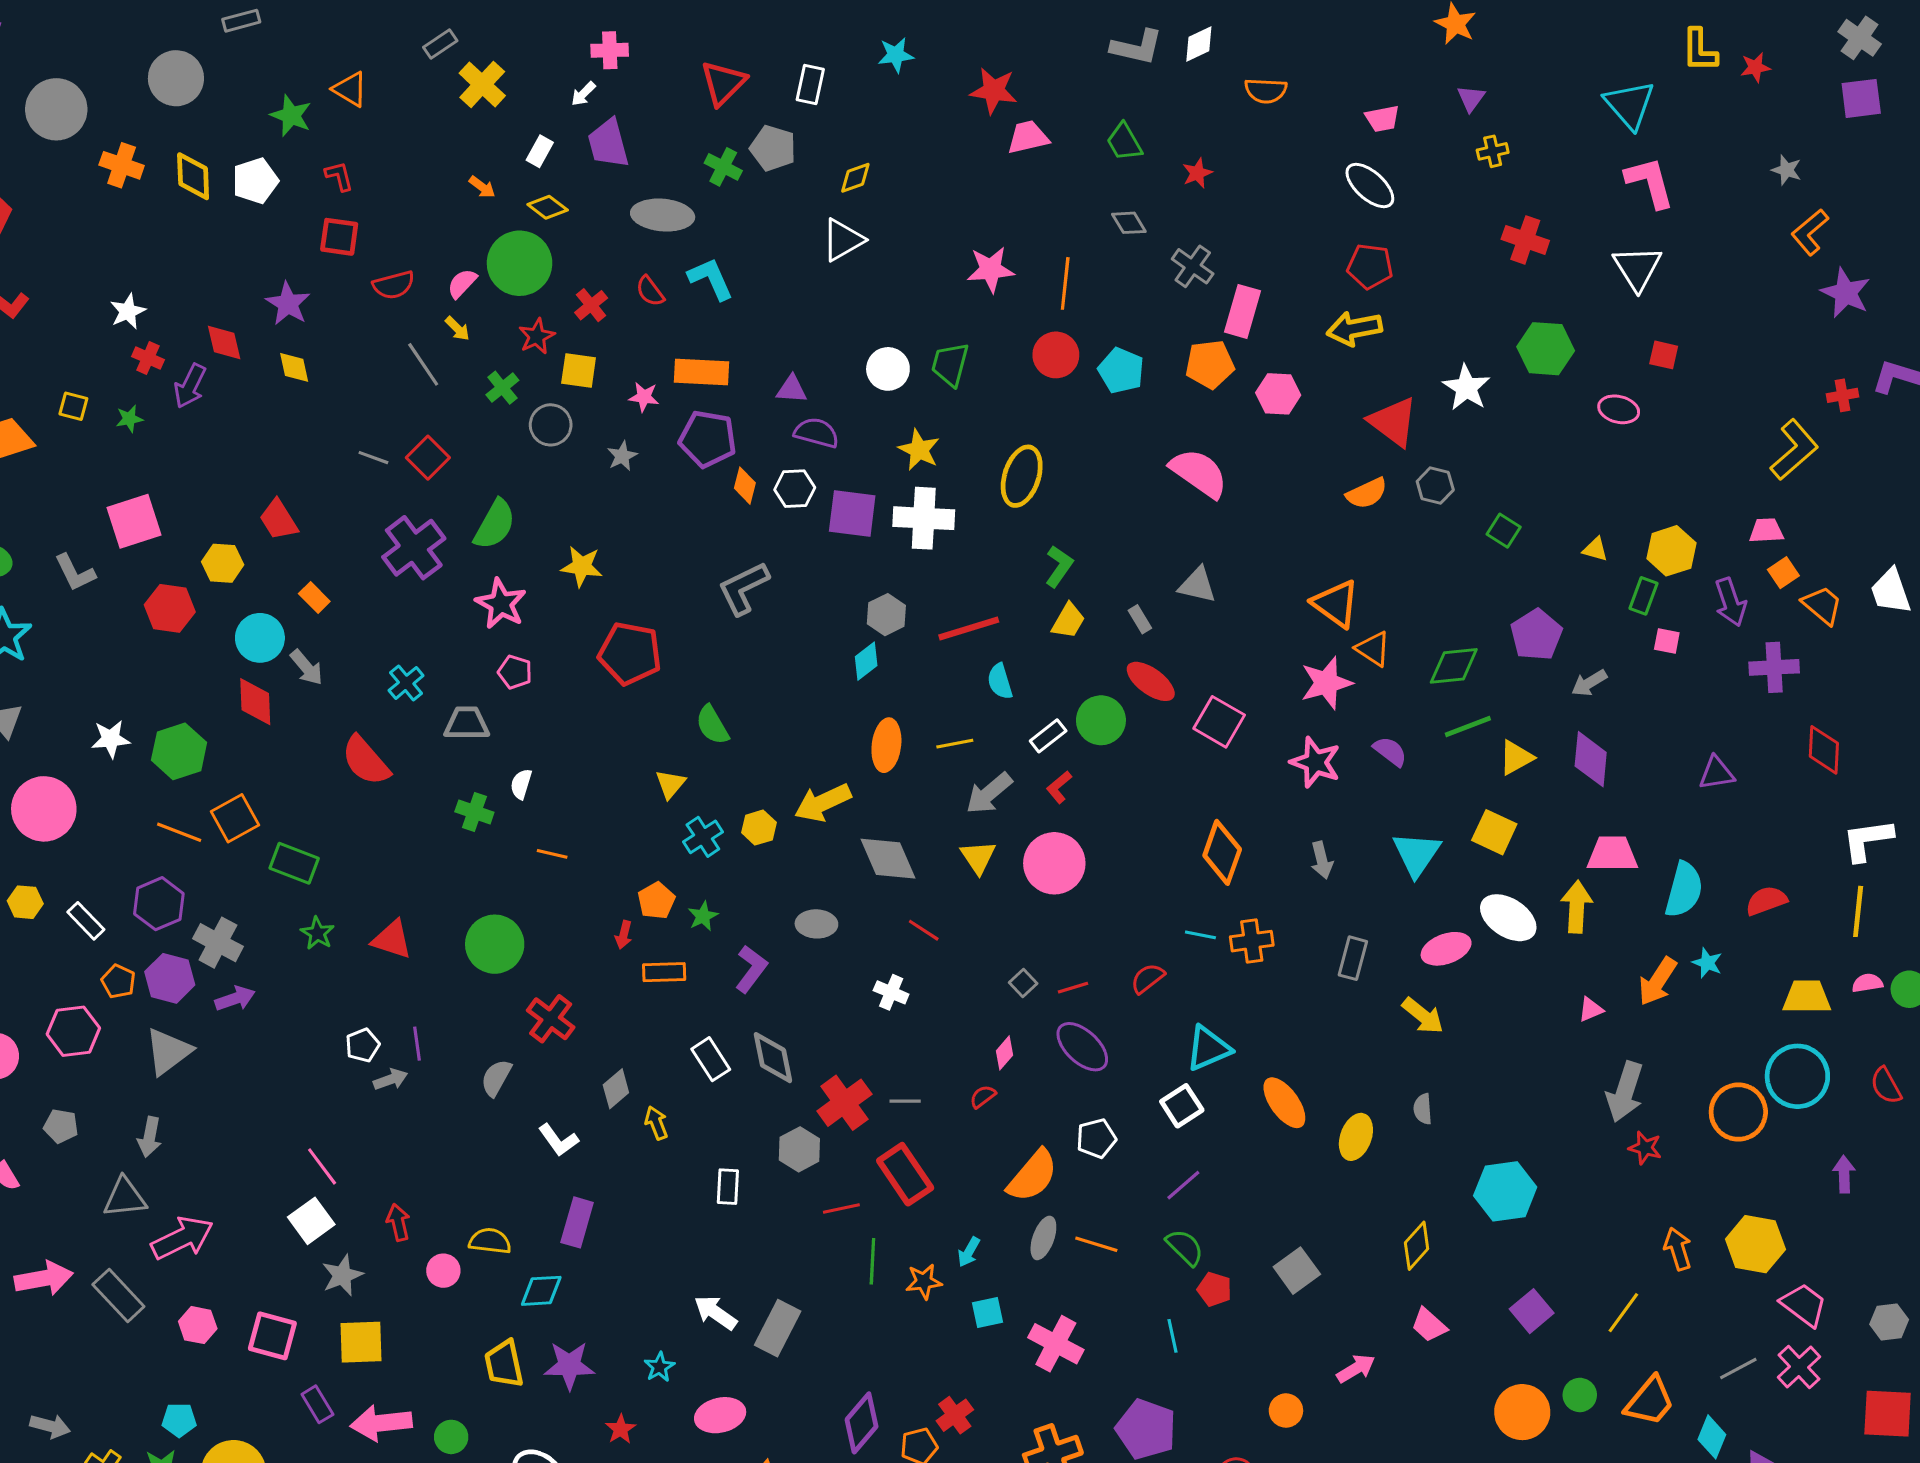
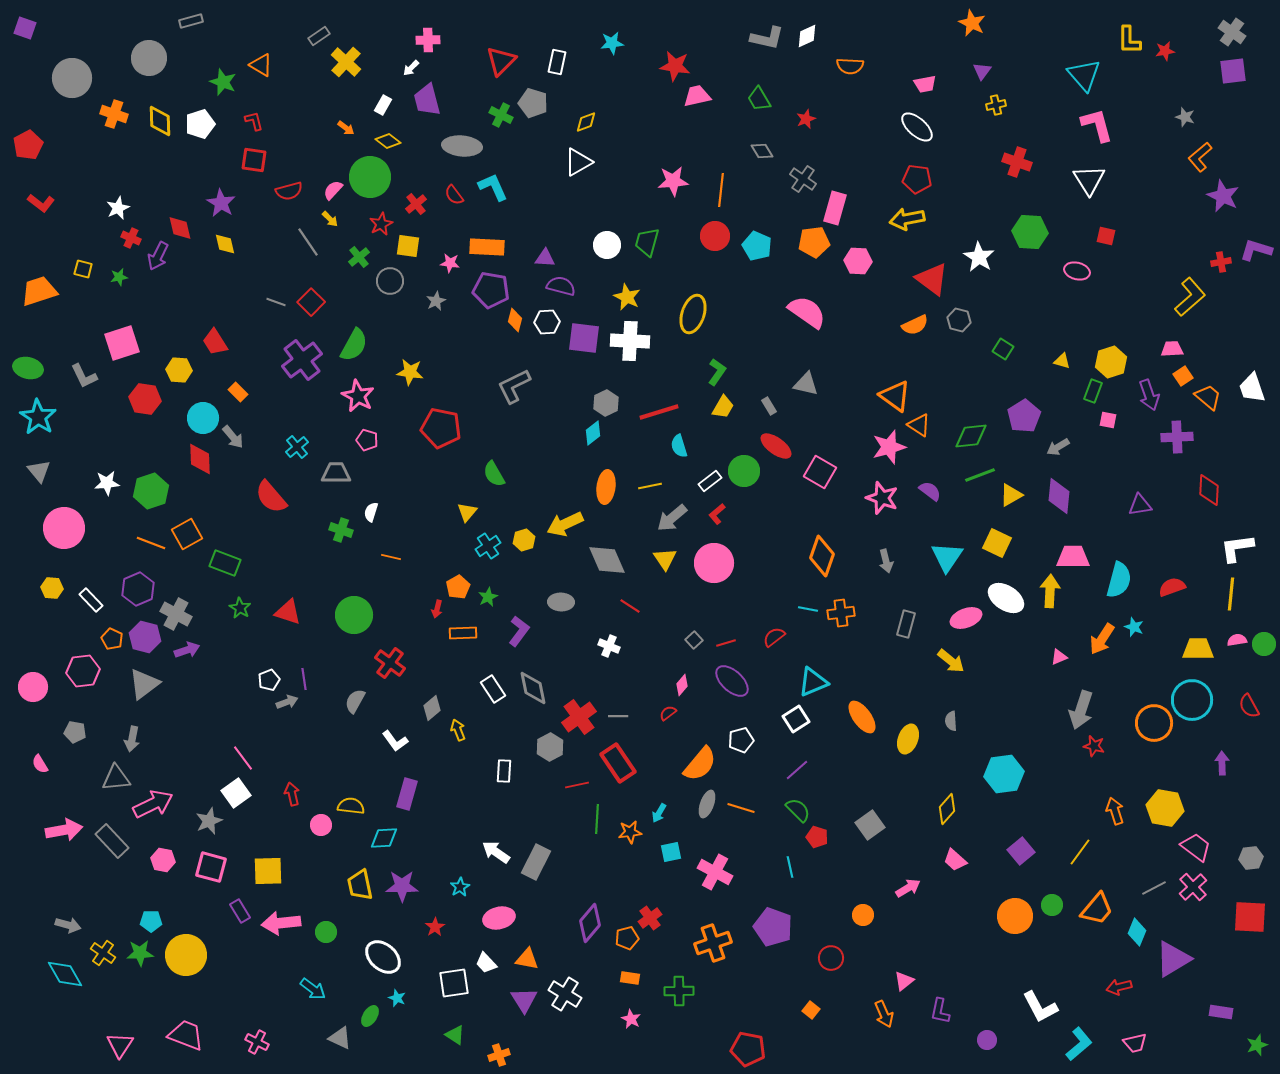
gray star: (342, 1275) -> (209, 821), moved

